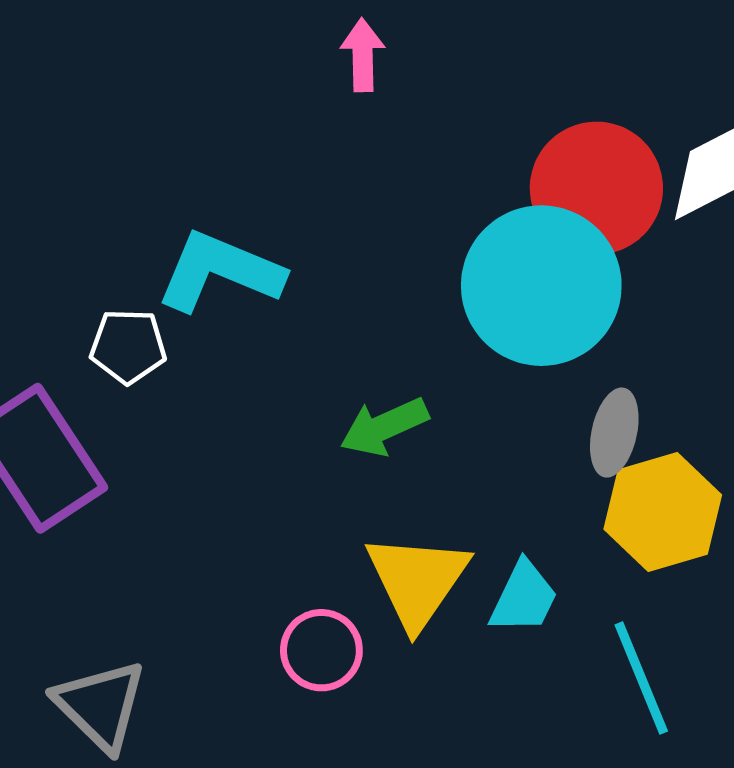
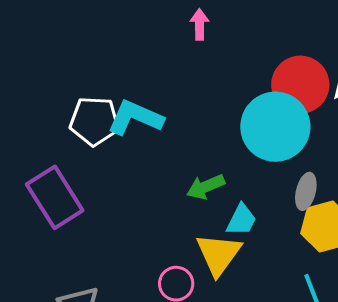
white pentagon: (128, 346) -> (94, 121), moved, size x1.5
cyan trapezoid: (524, 597) -> (241, 220), moved

